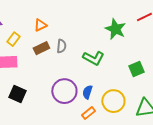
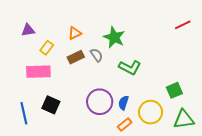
green star: (115, 29) -> (114, 37), moved
gray semicircle: (61, 46) -> (97, 55), turned -40
green square: (136, 69) -> (174, 90), moved

